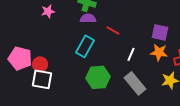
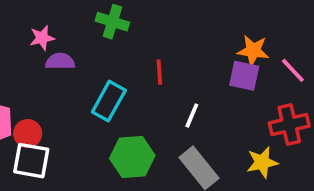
purple semicircle: (88, 18) -> (60, 61), moved
red line: (113, 30) -> (159, 72), turned 56
orange star: (159, 52) -> (253, 51), moved

